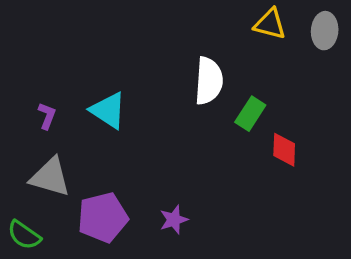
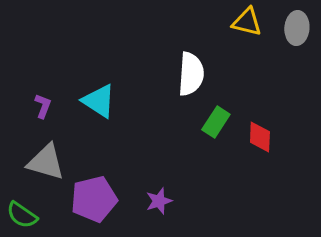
green rectangle: (250, 114) -> (216, 122), moved

